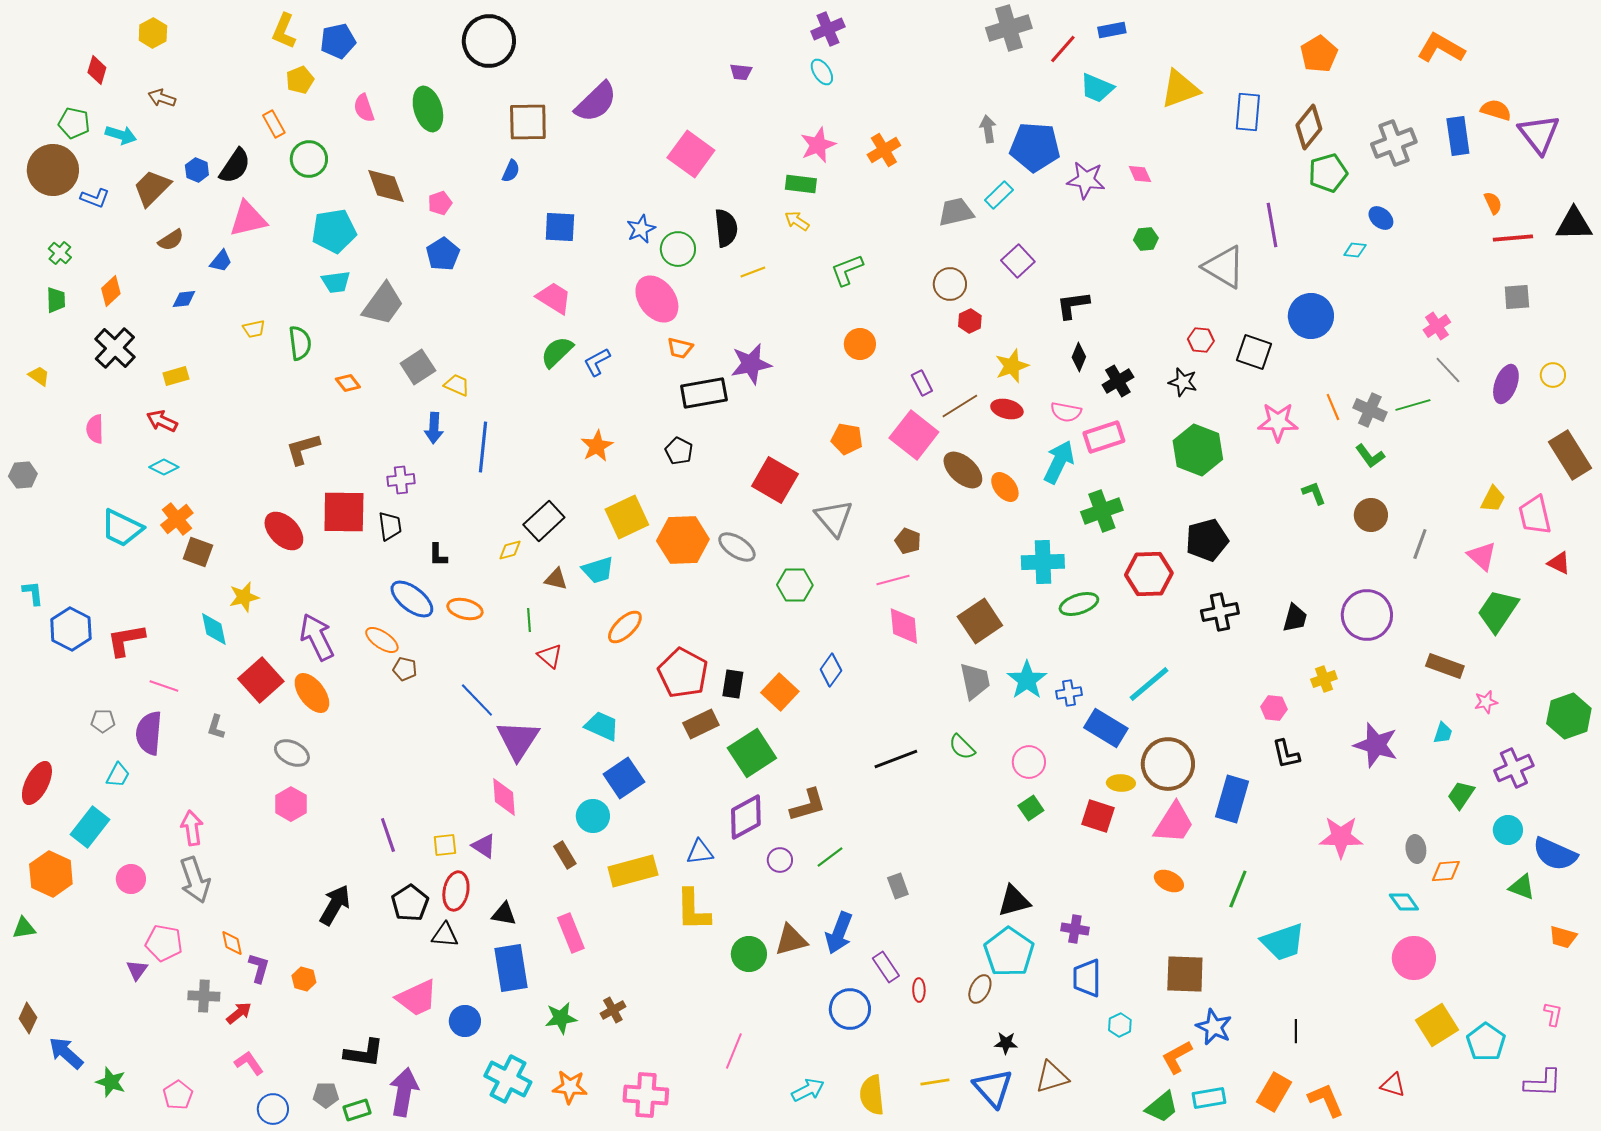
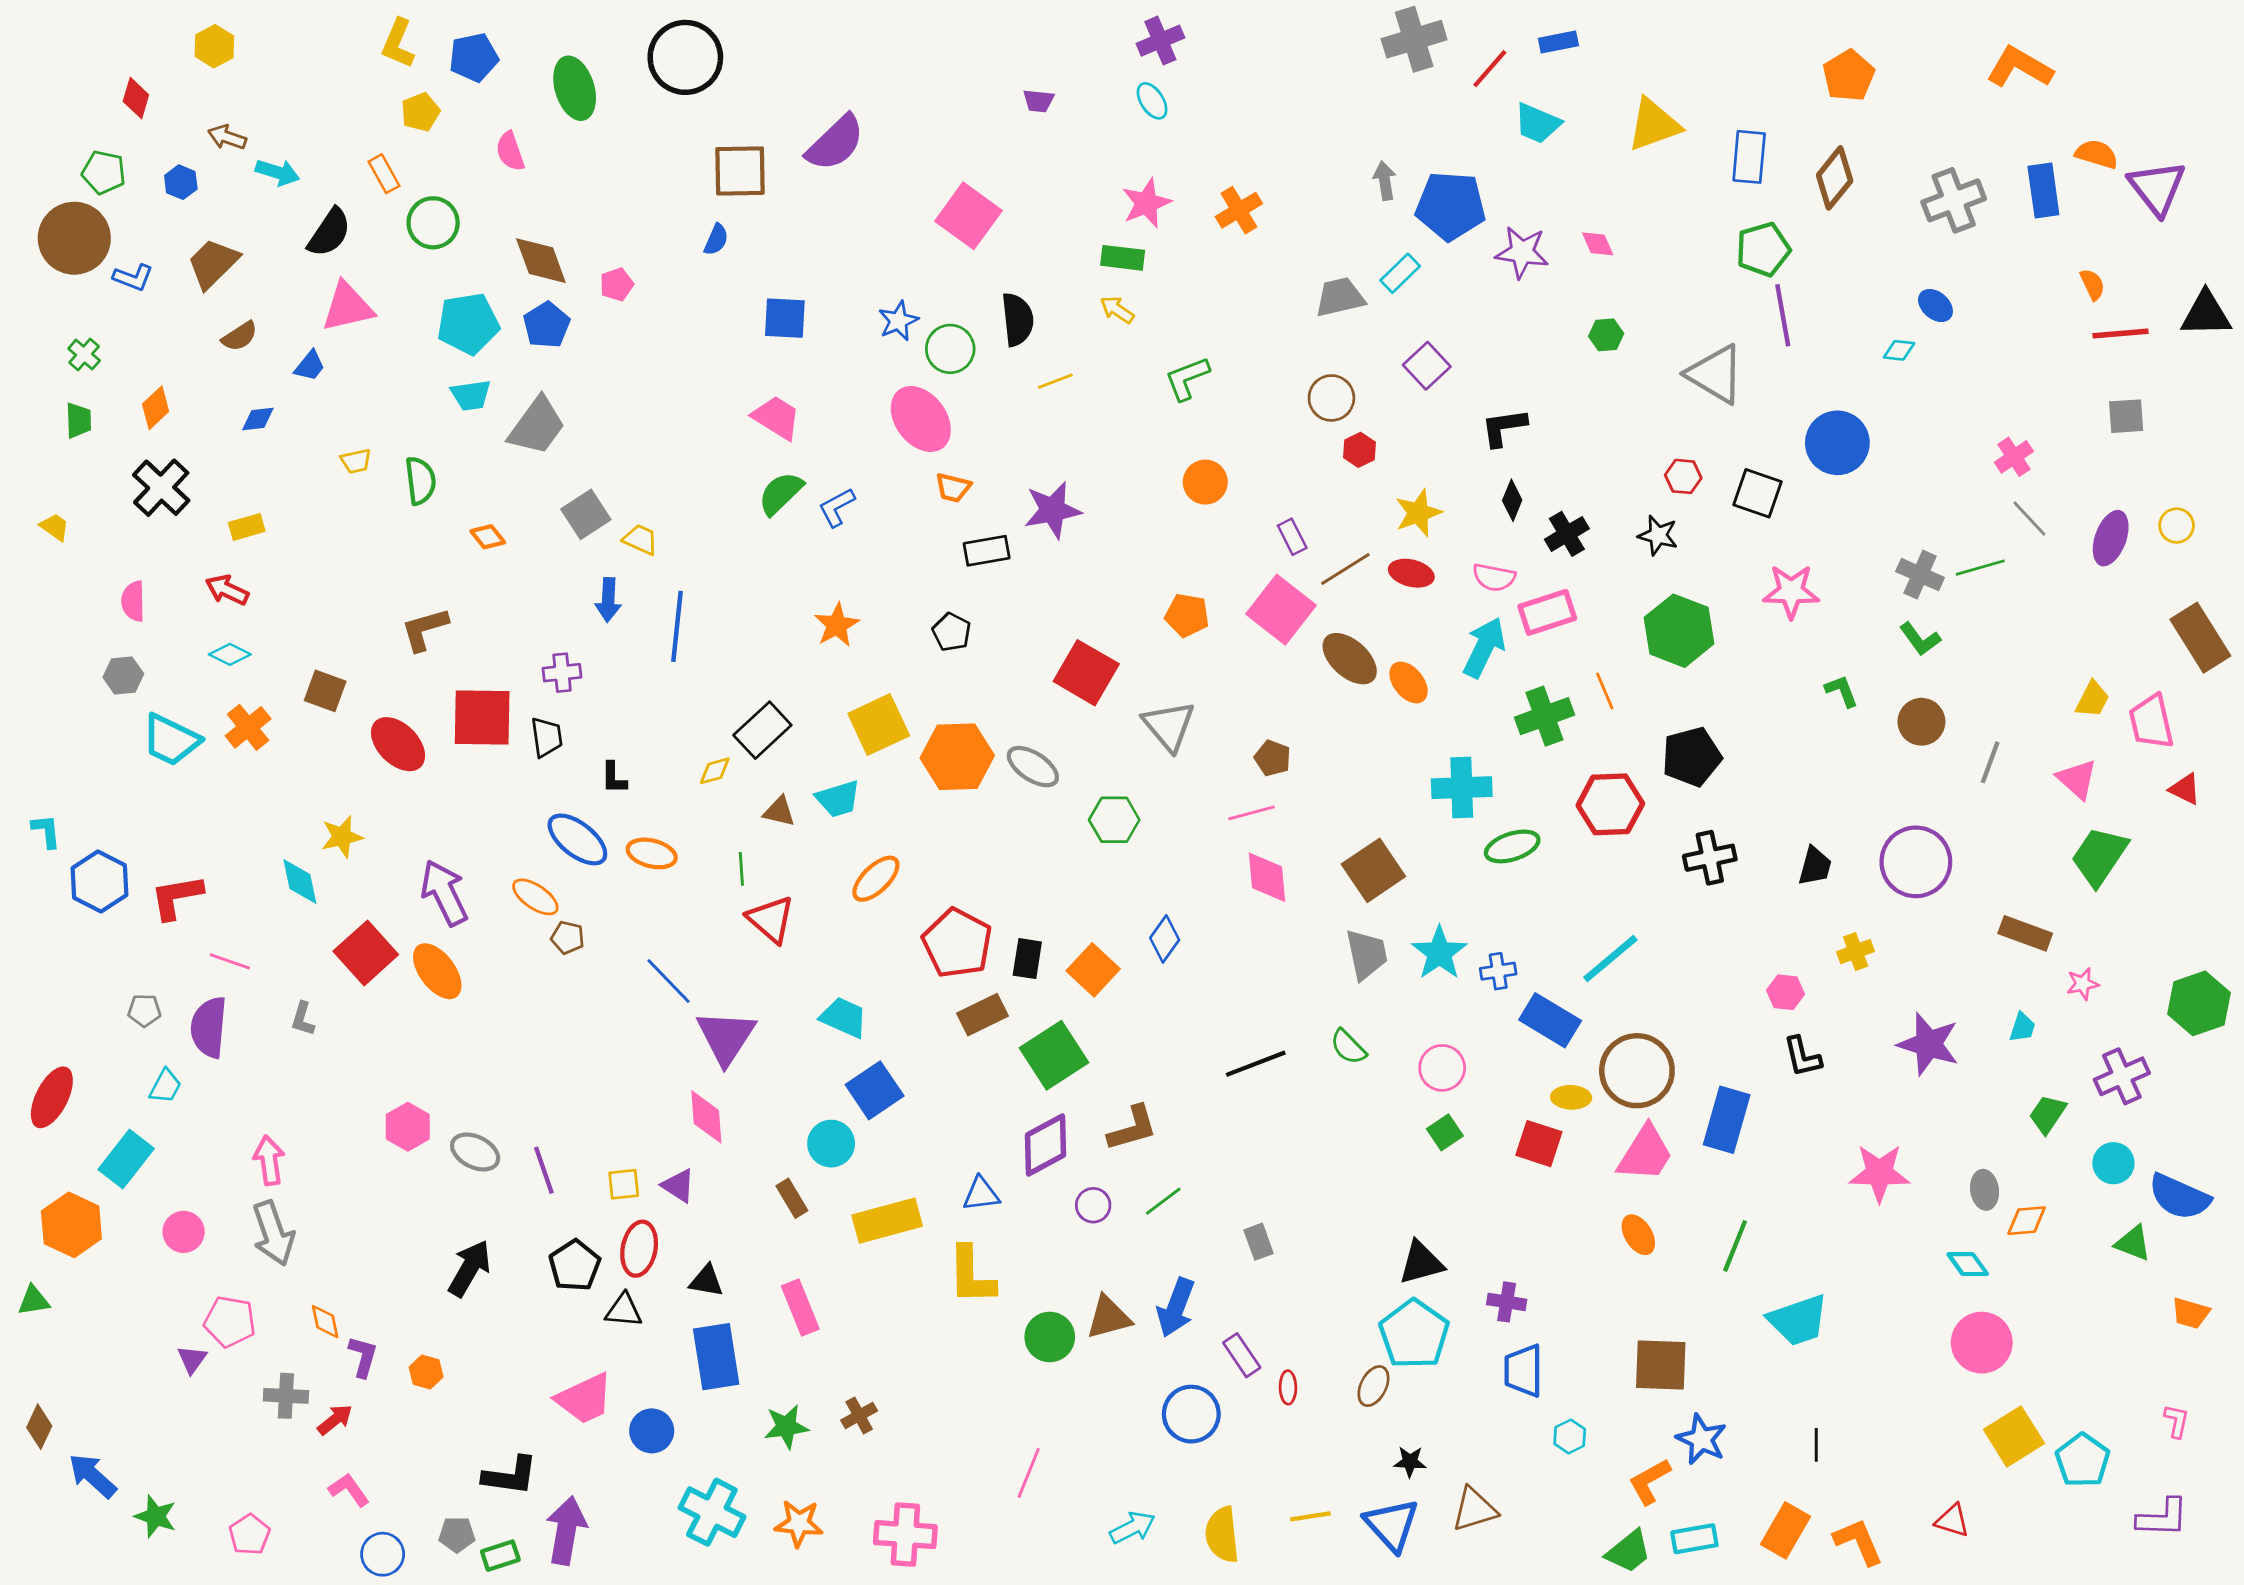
green ellipse: (428, 109) -> (575, 88), moved
cyan arrow: (121, 135) -> (277, 172), moved
blue hexagon: (197, 170) -> (181, 182), moved
green pentagon: (1328, 173) -> (1763, 249), moved
blue pentagon: (443, 254) -> (547, 325), moved
black rectangle: (704, 393) -> (987, 551), size x0.7
orange line: (1333, 407) -> (1605, 691), moved
gray hexagon: (23, 475) -> (123, 675), moved
brown square: (198, 552) -> (325, 691), moved
red triangle: (550, 656) -> (771, 919), size x1.4
gray ellipse: (292, 753) -> (475, 1152), moved
orange ellipse: (1169, 881) -> (1638, 1235), turned 32

